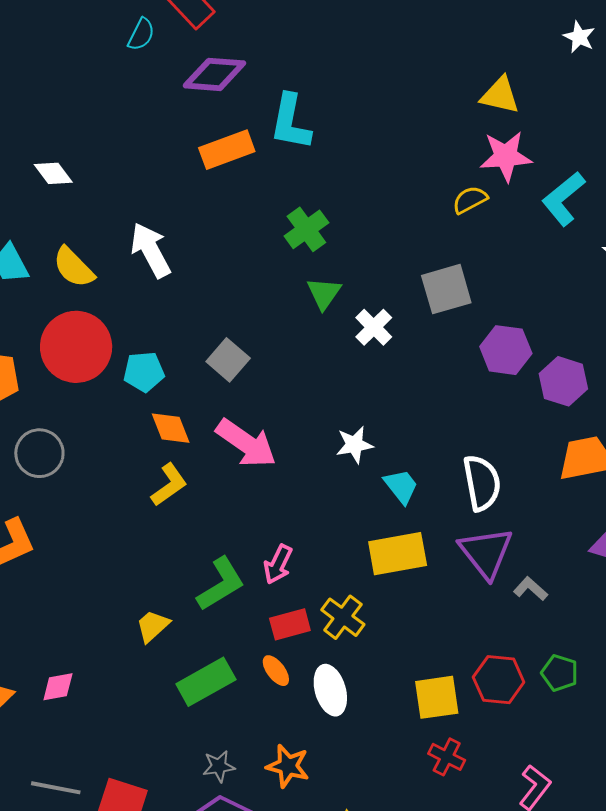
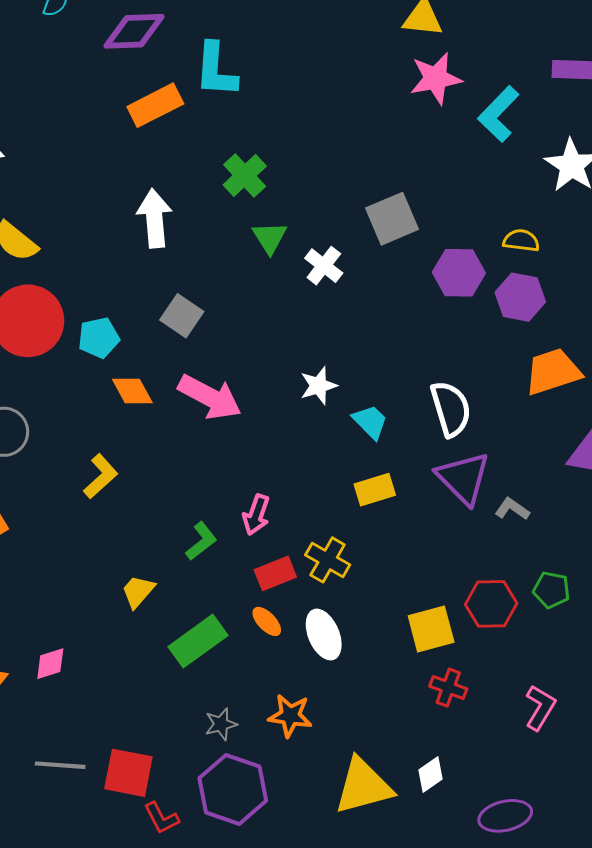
yellow semicircle: (470, 200) -> (521, 241), moved, turned 42
white arrow: (151, 250) -> (154, 218), moved, turned 30
yellow L-shape: (169, 485) -> (101, 476), moved
yellow rectangle: (398, 554) -> (375, 490), size x0.7
green L-shape: (221, 584) -> (201, 541), size x0.7

